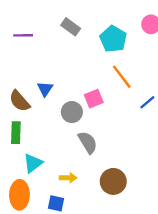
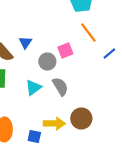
cyan triangle: (33, 163) -> (33, 88), moved
yellow arrow: (68, 178) -> (54, 124), moved, size x1.5

